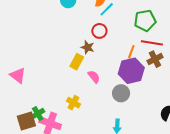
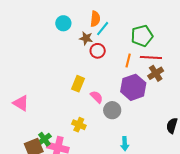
brown star: (88, 47) -> (86, 38), moved
orange line: (131, 52) -> (128, 60), moved
gray circle: (121, 93) -> (112, 110), moved

